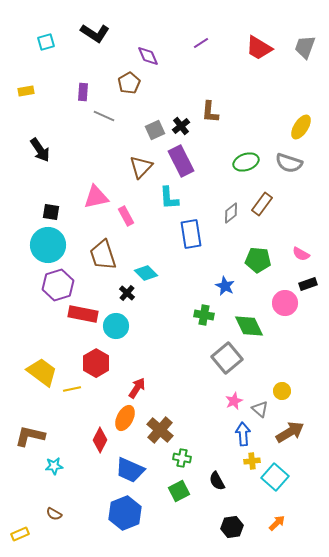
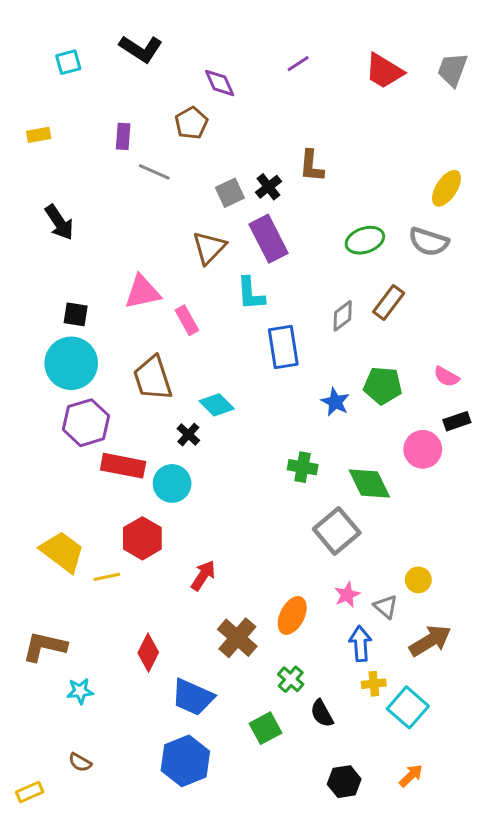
blue star: (225, 286) -> (335, 402), moved
orange ellipse: (125, 418) -> (292, 615), moved
green cross: (182, 458) -> (291, 679), moved, turned 30

